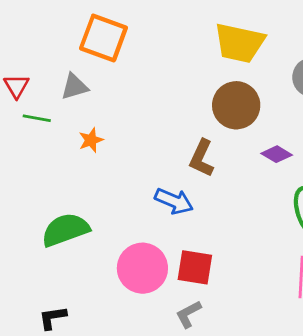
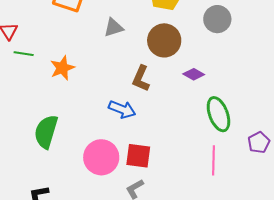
gray triangle: (74, 87) -> (114, 28), moved
orange star: (91, 140) -> (62, 68), size x1.4
green semicircle: (65, 230) -> (46, 132), turned -52

